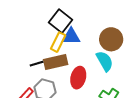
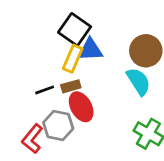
brown rectangle: (56, 62) -> (71, 86), size x0.6
red ellipse: (78, 78) -> (81, 107), moved, turned -40

